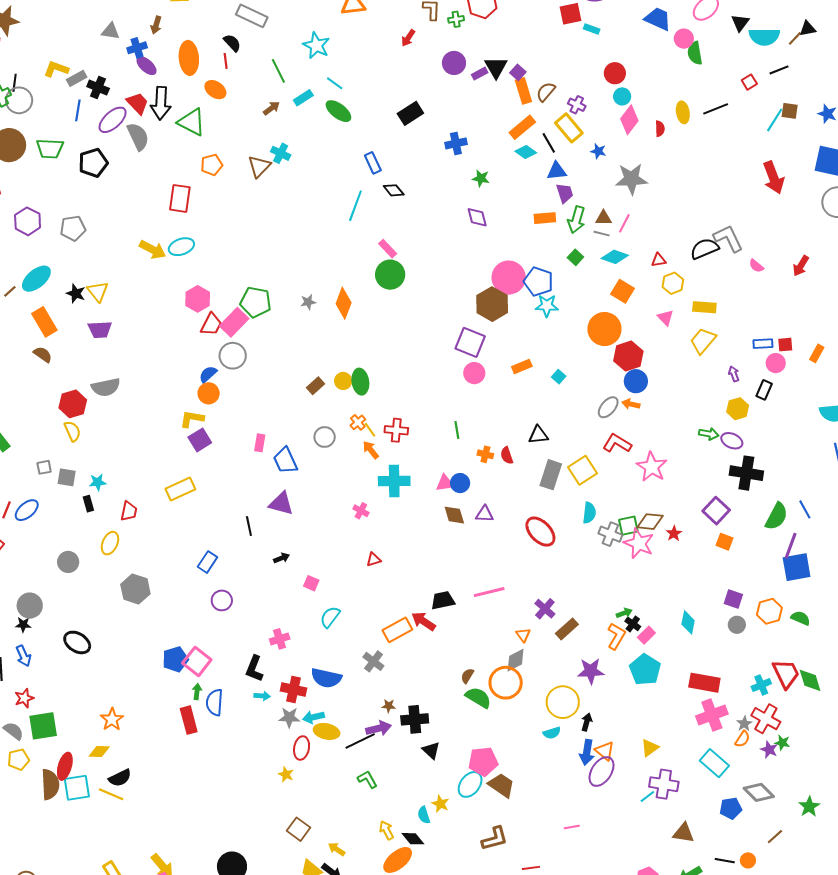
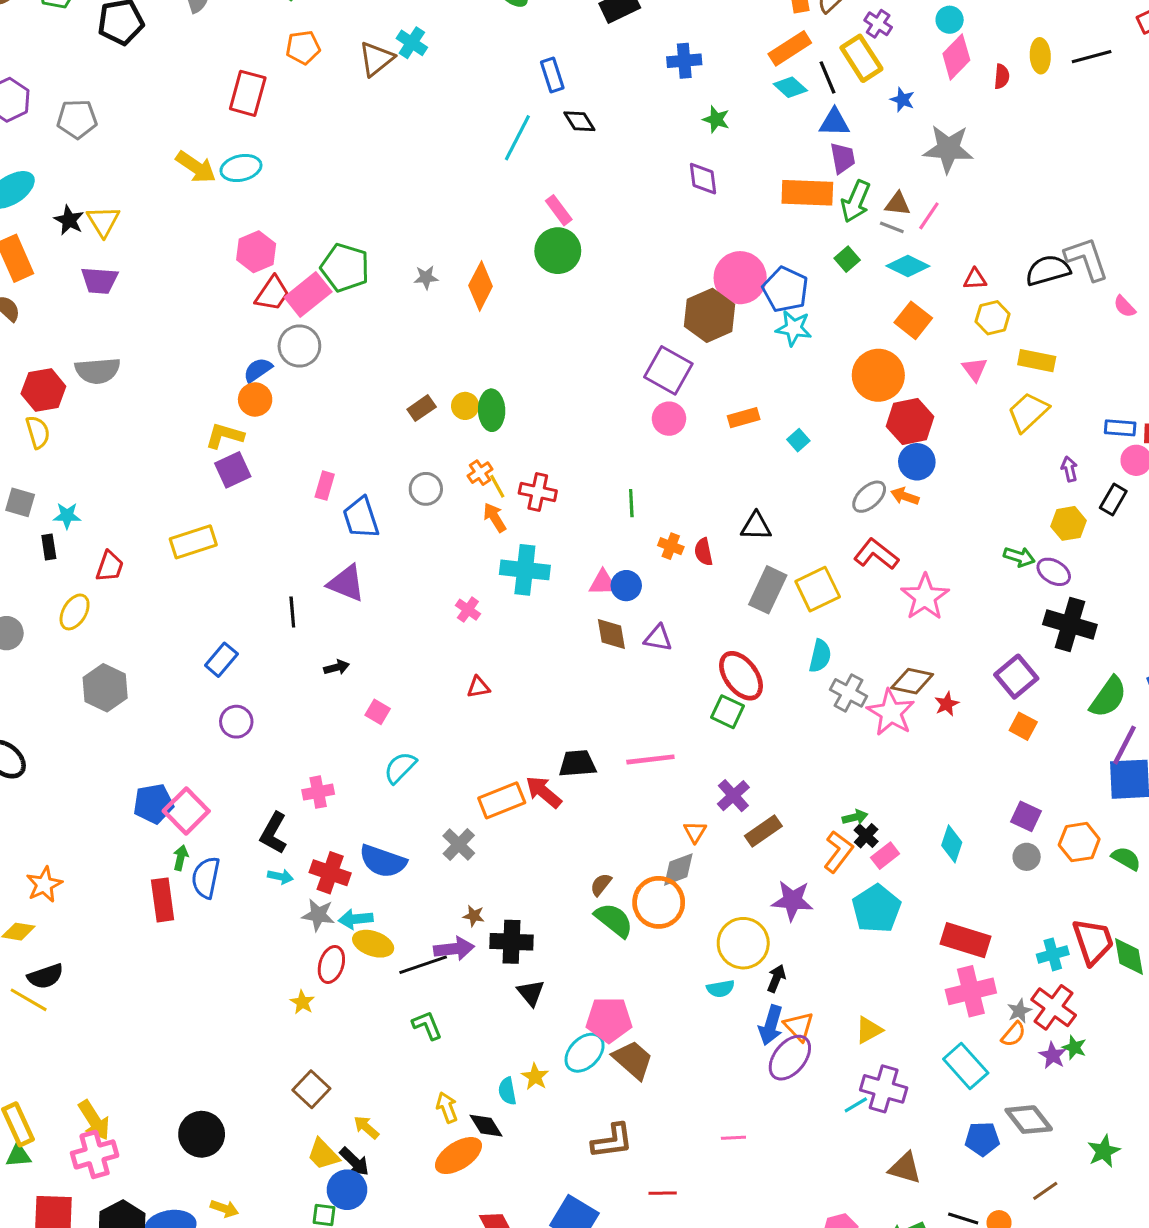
orange rectangle: (545, 218) -> (807, 193), size x1.5
green square: (628, 526) -> (728, 712), moved, turned 30

